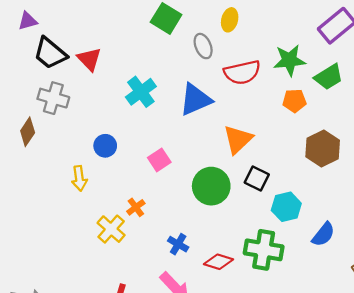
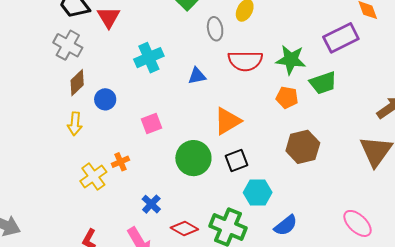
blue triangle: (195, 99) -> (197, 76), size x0.6
brown diamond: (28, 132) -> (77, 83), moved
black square: (257, 178) -> (237, 161), turned 30

